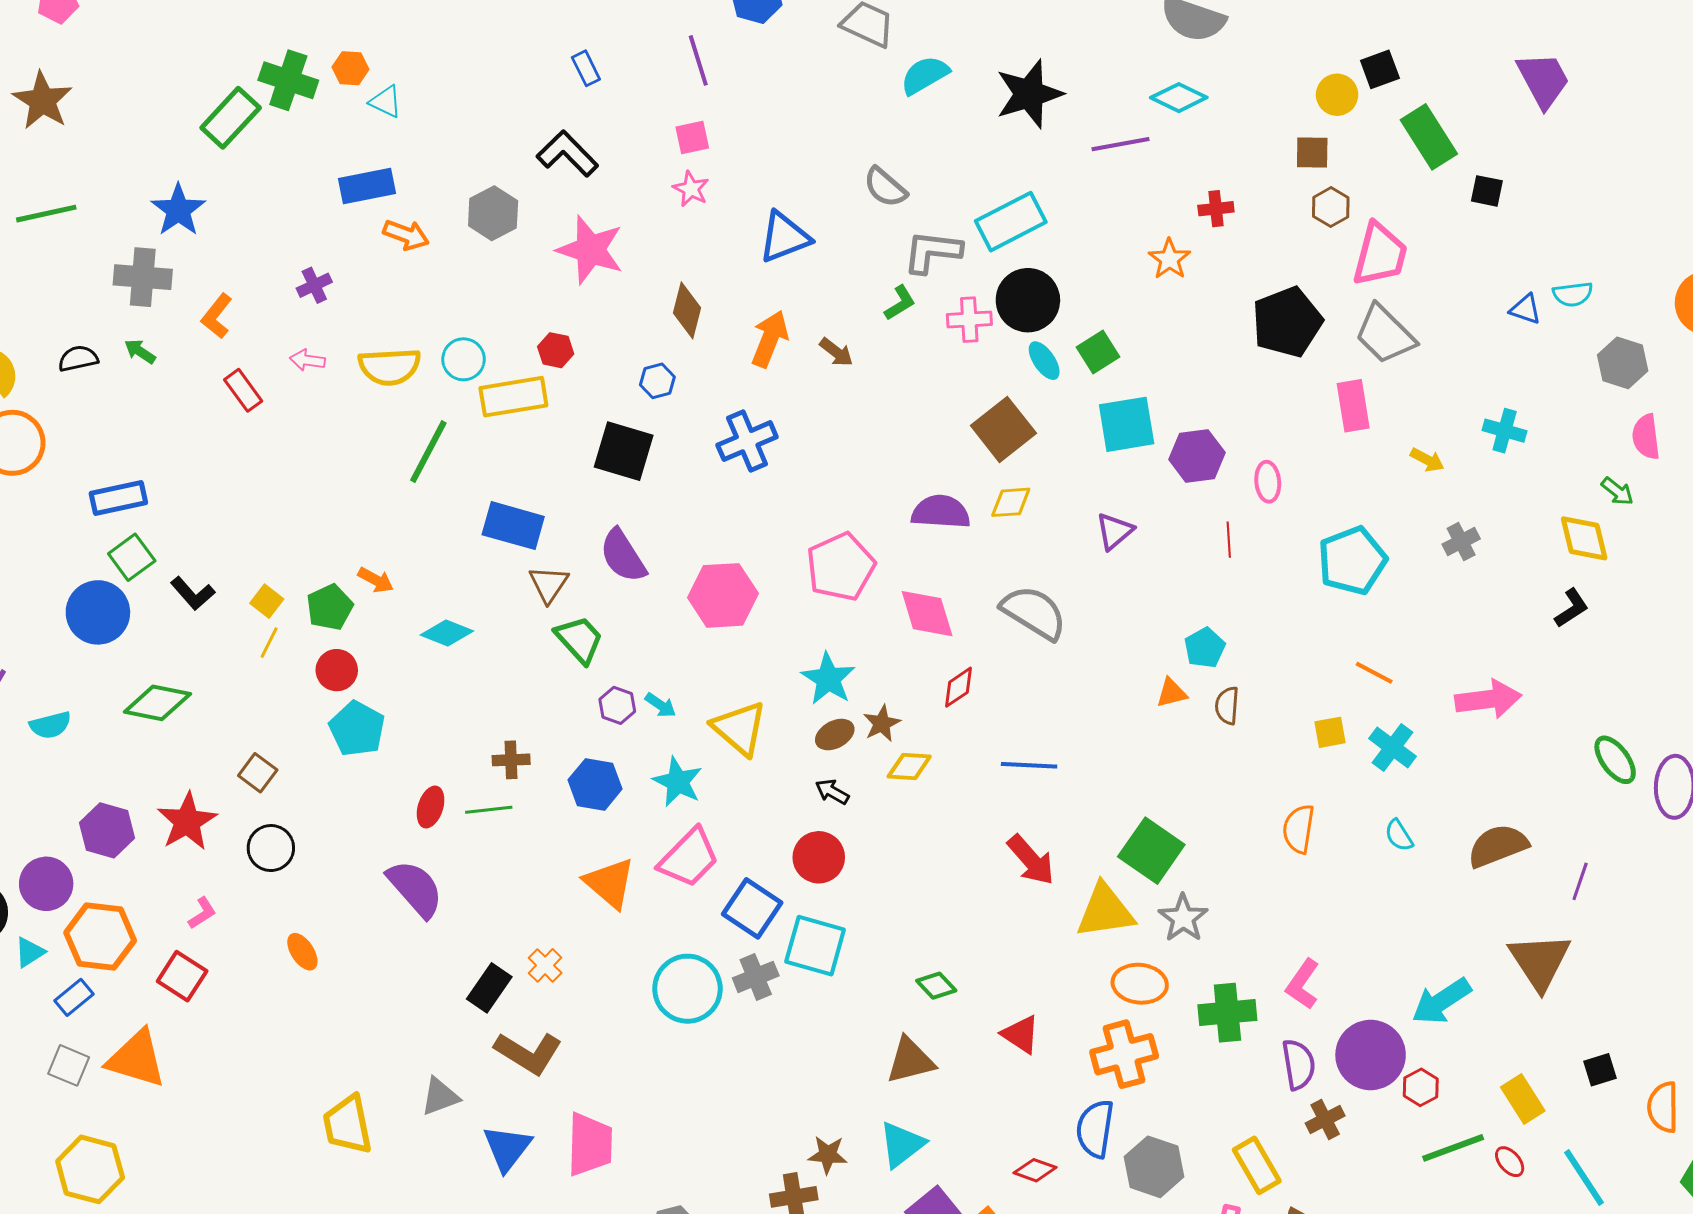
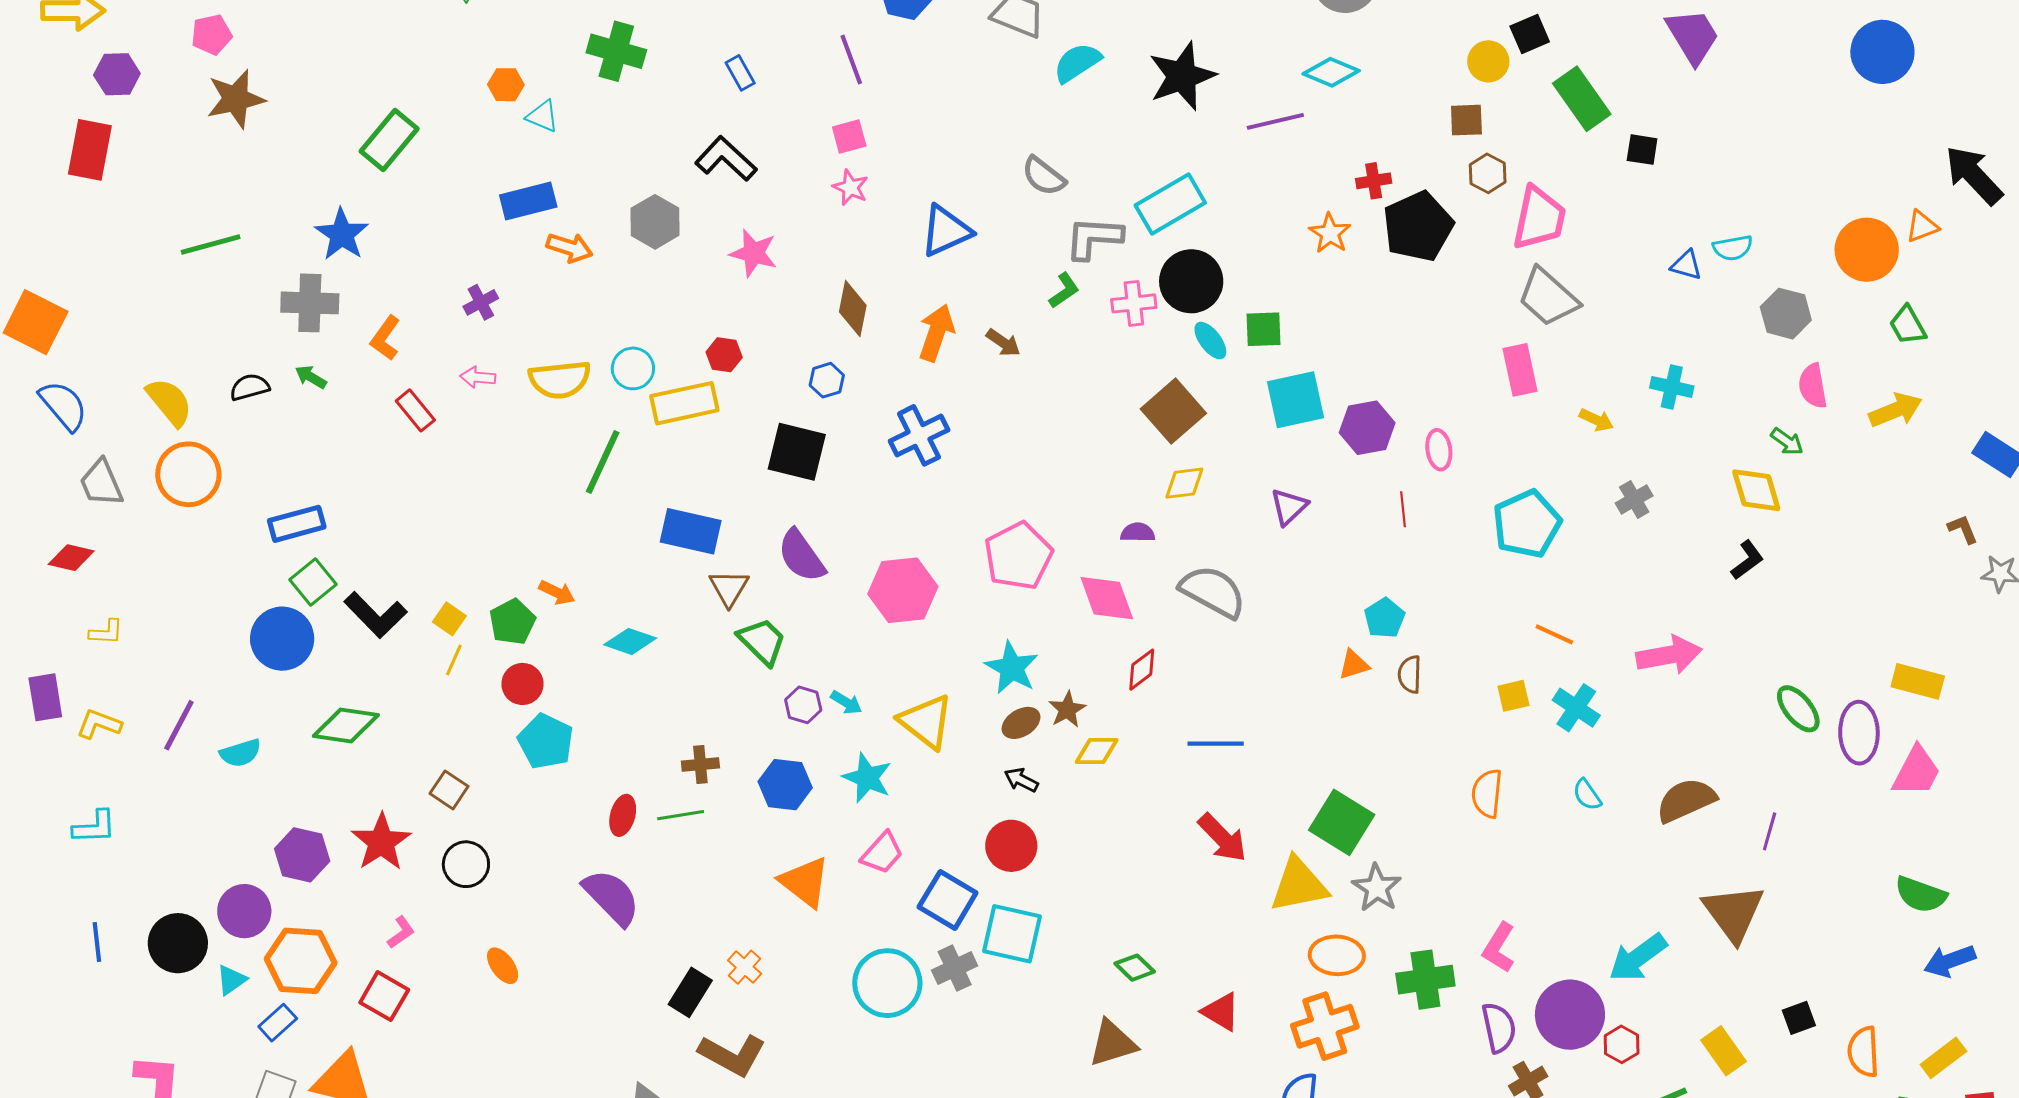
green cross: (288, 80) -> (616, 51), moved
brown star: (42, 101) -> (236, 99), moved, turned 30
pink star: (590, 250) -> (754, 253), size x0.7
black pentagon: (1287, 322) -> (1418, 226), moved
green square: (1098, 352) -> (1264, 329), turned 33
purple semicircle: (941, 512) -> (1138, 533), moved, size x0.6
black L-shape: (193, 593) -> (375, 615), size x1.4
pink trapezoid: (689, 858) -> (882, 853), size x0.7

